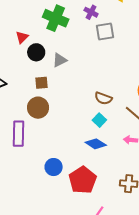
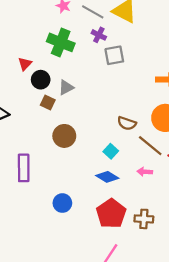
brown square: (42, 83) -> (48, 103), moved, turned 32
brown semicircle: (103, 98) -> (127, 123), moved
brown circle: (38, 108) -> (64, 136), moved
red pentagon: (83, 180) -> (111, 213), moved

